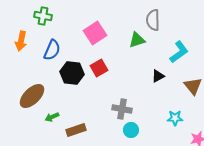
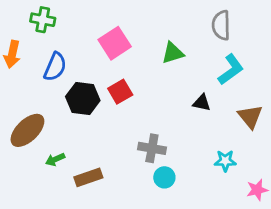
gray semicircle: (153, 20) -> (221, 25), moved
black triangle: (158, 76) -> (202, 103), turned 40

